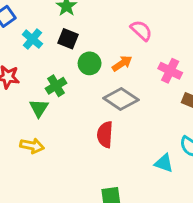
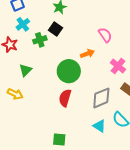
cyan cross: (32, 39) -> (23, 24), moved
green circle: (90, 63) -> (69, 71), moved, size x1.5
green cross: (56, 86) -> (40, 40), moved
gray diamond: (121, 99) -> (101, 98), moved, turned -70

